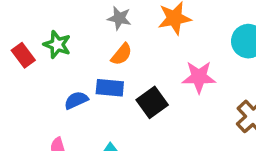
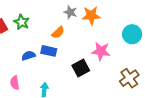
gray star: (119, 18) -> (70, 12), moved
black square: (152, 102) -> (81, 68), moved

